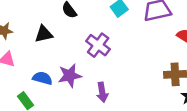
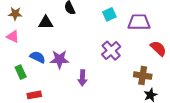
purple cross: (98, 45) -> (111, 51), moved

